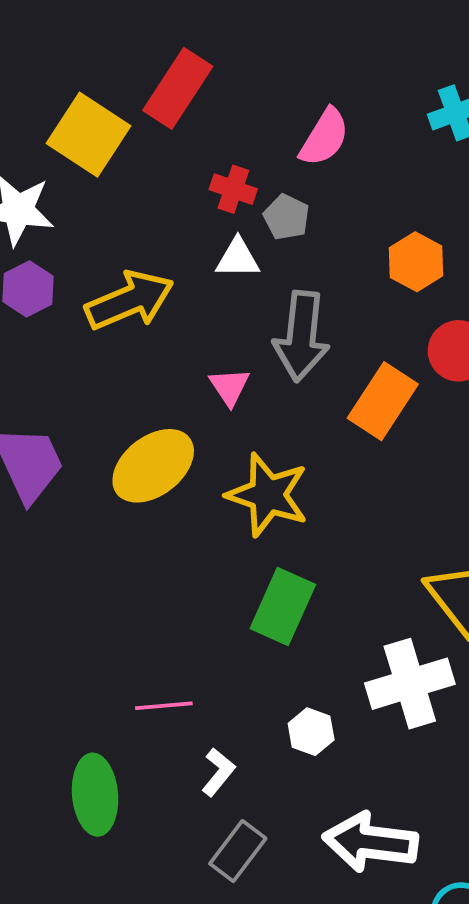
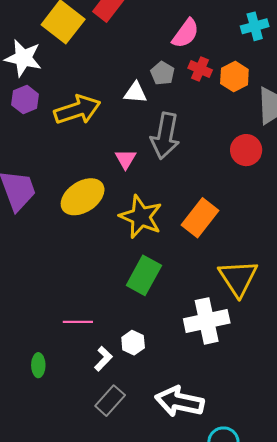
red cross: (233, 189) -> (200, 69), moved
orange hexagon: (416, 262) -> (234, 77), moved
orange rectangle: (383, 401) -> (200, 218), moved
white hexagon: (311, 732) -> (133, 343), moved
green ellipse: (95, 795) -> (38, 365), size x0.6

